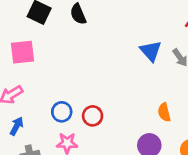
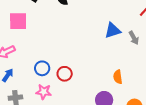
blue triangle: (151, 51) -> (113, 31), turned 48

